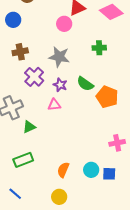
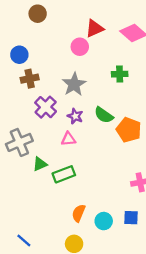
blue circle: (13, 20) -> (19, 55), moved
gray star: (59, 57) -> (74, 84), turned 30
green rectangle: (23, 160) -> (64, 174), moved
cyan circle: (91, 170) -> (104, 221), moved

